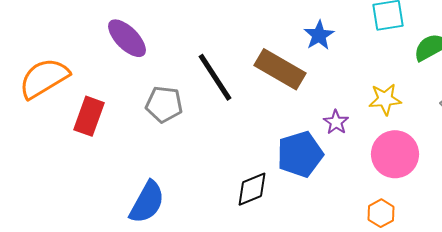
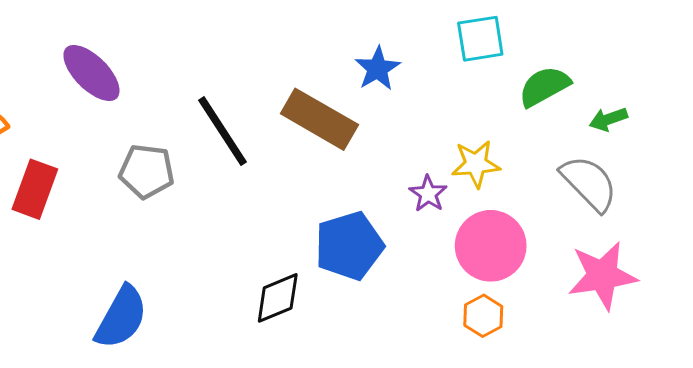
purple star: (336, 122) -> (428, 194), moved
orange hexagon: (381, 213) -> (483, 316), moved

